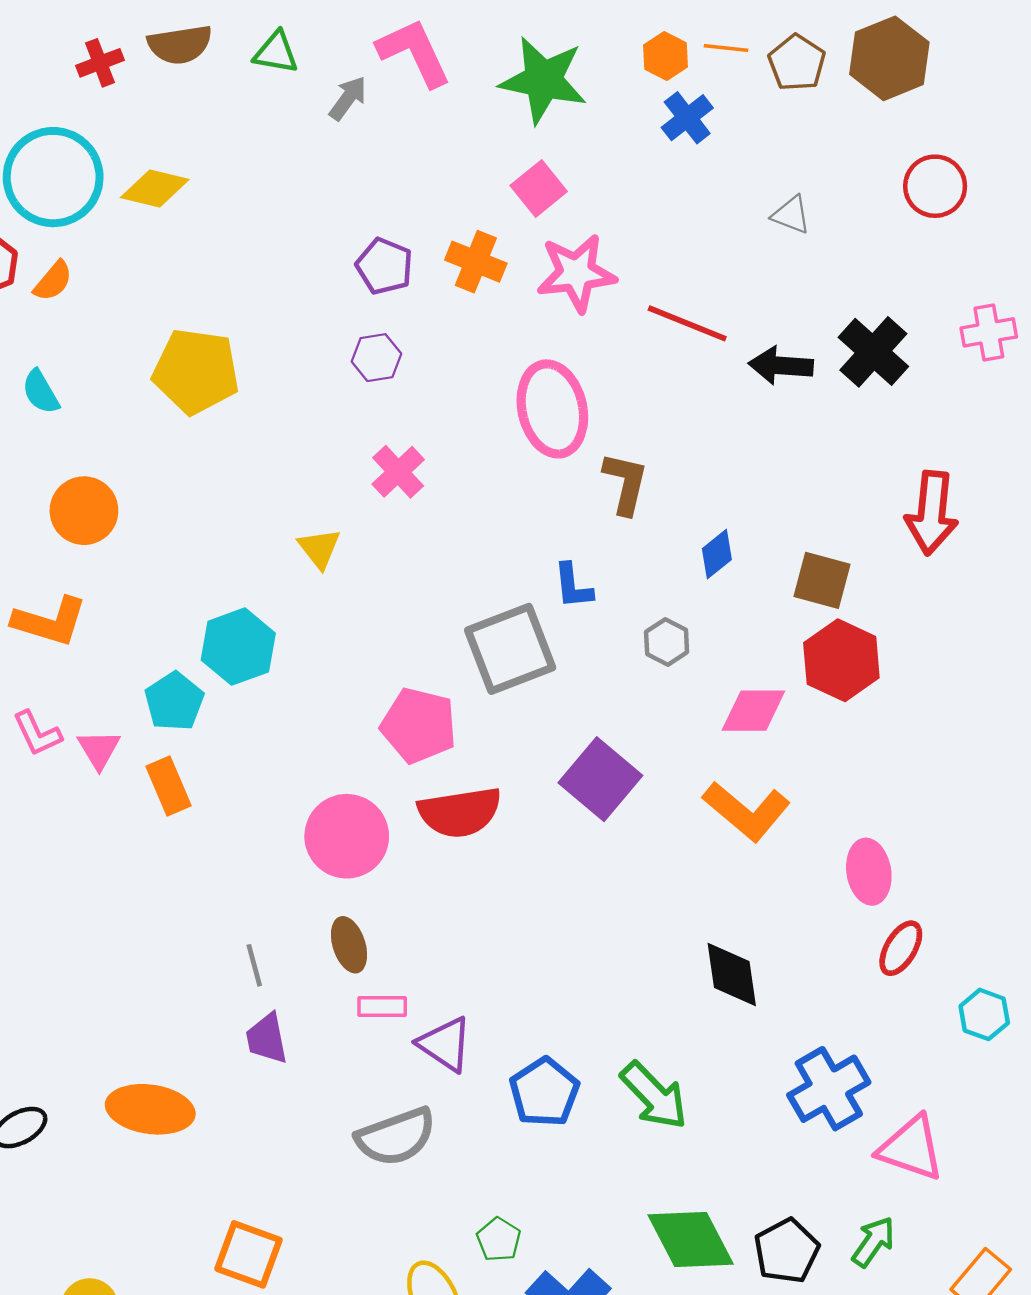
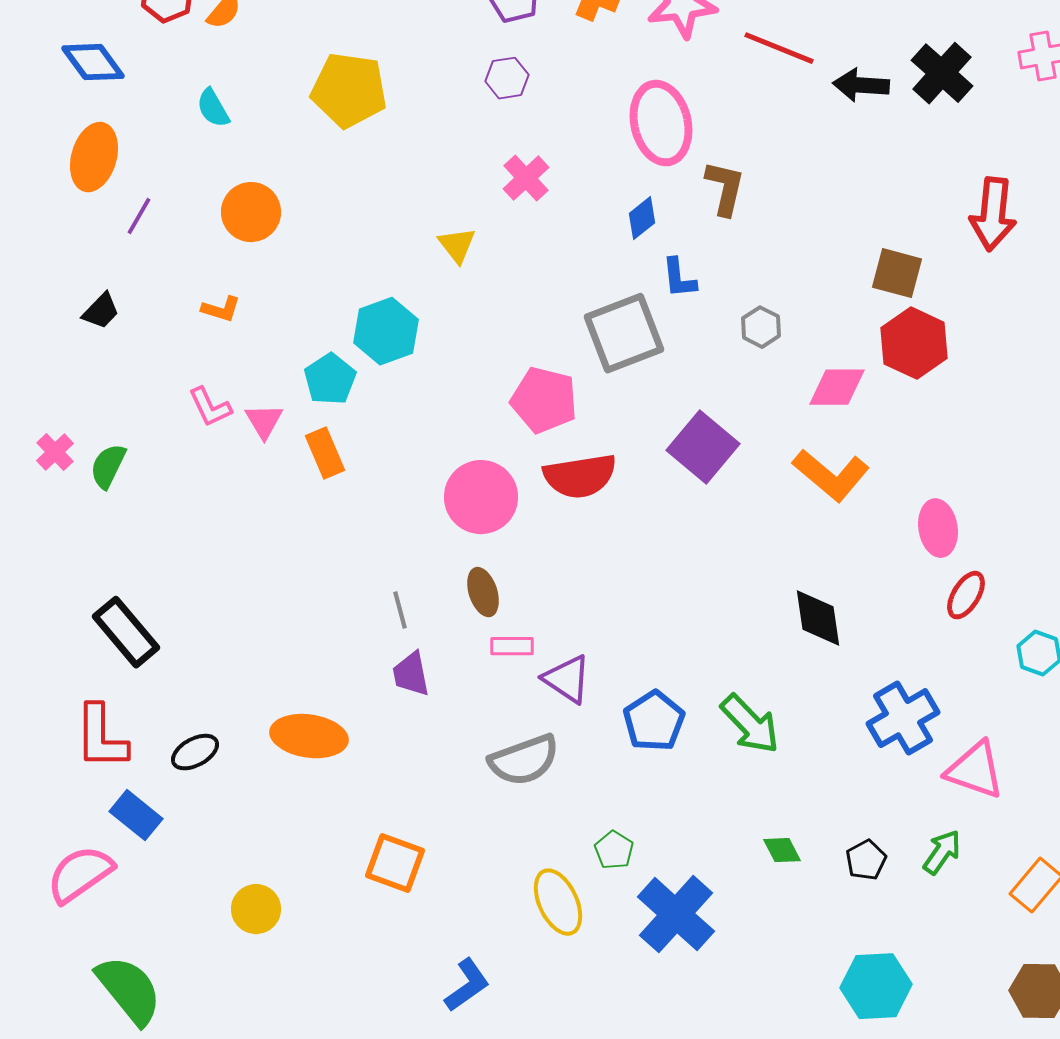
blue diamond: (717, 554) -> (642, 218), moved
orange L-shape: (50, 621) -> (221, 309), size x0.6
green diamond: (691, 1240) -> (782, 850), size x0.5
black pentagon: (787, 1251) -> (866, 860), size x0.7

